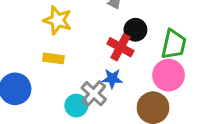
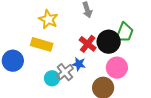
black circle: (135, 30) -> (109, 42), moved, size x1.5
green trapezoid: (174, 44) -> (125, 33), moved
yellow rectangle: (53, 58) -> (42, 44), size x1.5

